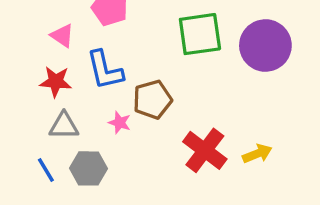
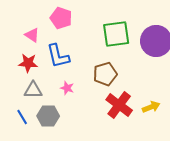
brown pentagon: (152, 100) -> (105, 74), moved

